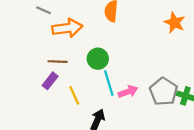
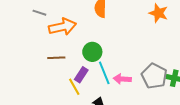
purple rectangle: (50, 81) -> (81, 75), moved
pink arrow: (128, 92) -> (122, 79), turned -150

